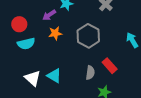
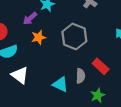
cyan triangle: (54, 76) -> (60, 84), moved
white triangle: (33, 78) -> (20, 75), moved

